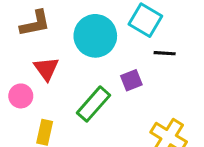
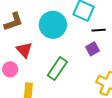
purple square: (131, 80) -> (93, 49), moved

